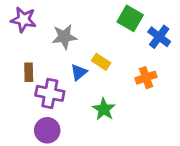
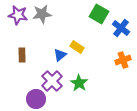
gray star: (64, 37) -> (42, 14), moved
orange cross: (146, 78) -> (123, 60), moved
purple cross: (50, 93) -> (52, 81), moved, turned 35

